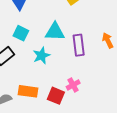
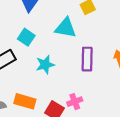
cyan triangle: (55, 32) -> (65, 28), moved

